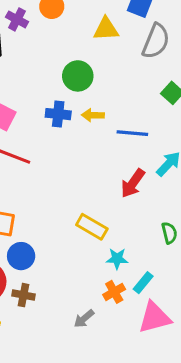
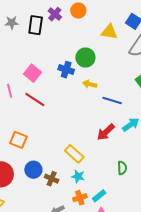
blue cross: (58, 114) -> (66, 70), moved
blue circle: (21, 256) -> (33, 170), moved
cyan star: (117, 259) -> (78, 176), moved
brown cross: (23, 295) -> (52, 179), moved

